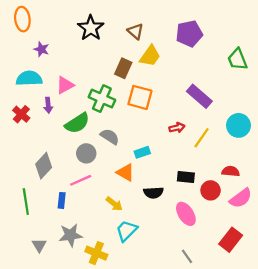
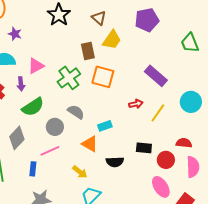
brown rectangle: (123, 68) -> (88, 51), turned -36
green cross: (102, 99) -> (69, 78), turned 30
green semicircle: (77, 123) -> (33, 107), moved
pink semicircle: (241, 198) -> (193, 167), turned -55
pink ellipse: (186, 214) -> (161, 187), moved

